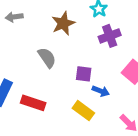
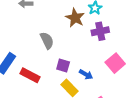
brown star: (63, 23) -> (75, 18), moved, turned -30
purple square: (84, 74) -> (63, 66), moved

